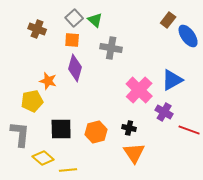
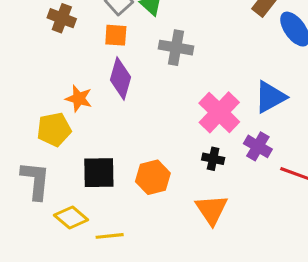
black cross: (129, 128) -> (213, 159), moved

